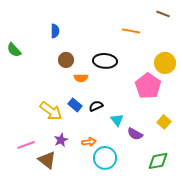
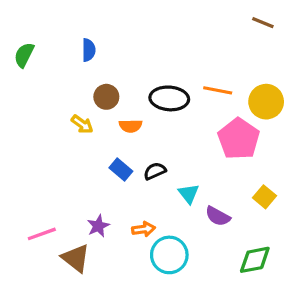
orange line: (131, 31) -> (218, 90), moved
green semicircle: (14, 50) -> (24, 55), moved, turned 70
yellow arrow: (51, 111) -> (82, 124), moved, size x0.6

